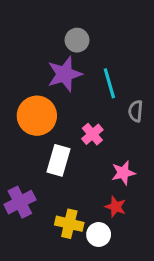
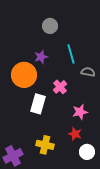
purple star: (65, 74) -> (41, 57), moved, size x0.6
gray semicircle: (136, 111) -> (88, 72), turned 96
purple cross: (20, 202) -> (13, 156), moved
white circle: (99, 234) -> (87, 152), moved

